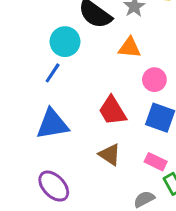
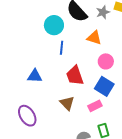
blue line: (53, 73) -> (62, 48), moved, turned -40
blue triangle: (52, 124) -> (35, 76), size x0.7
pink rectangle: (156, 162) -> (95, 106), moved, turned -64

